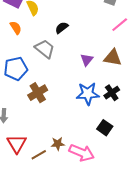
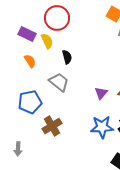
black semicircle: (62, 28) -> (67, 57), moved, turned 112

